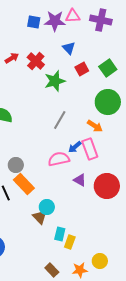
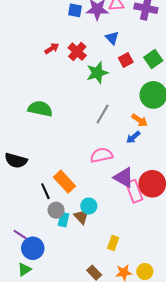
blue arrow: (75, 147) -> (133, 137), moved
pink rectangle: (90, 149) -> (134, 191), moved
gray circle: (16, 165) -> (56, 210), moved
purple triangle: (80, 180) -> (124, 177), size x1.5
cyan rectangle: (60, 234) -> (63, 220), moved
yellow circle: (100, 261) -> (145, 272), moved

